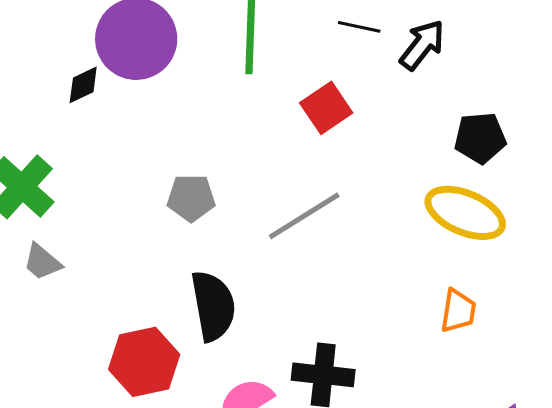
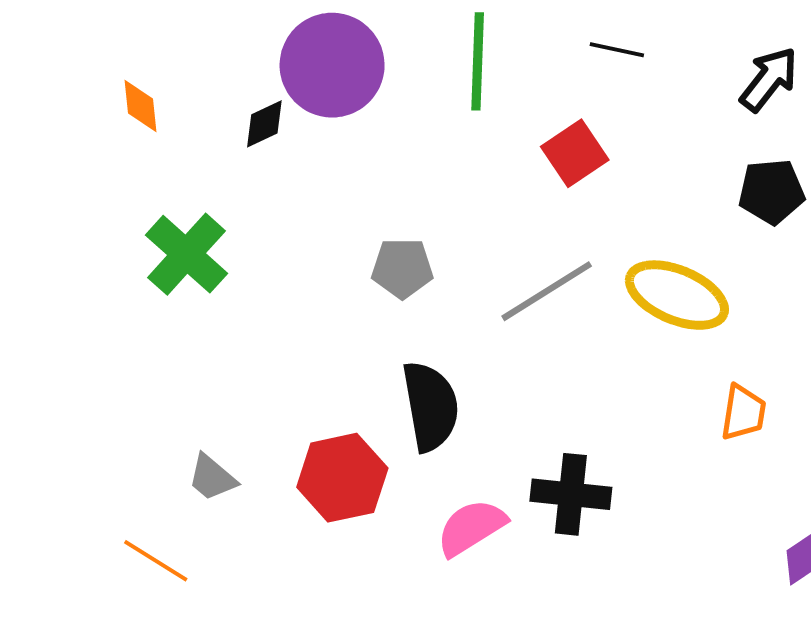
black arrow: (422, 45) -> (769, 79), moved
yellow ellipse: (465, 213) -> (677, 295), moved
gray trapezoid: (42, 262) -> (212, 478), moved

